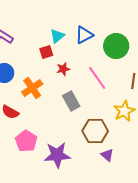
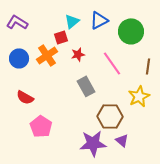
orange cross: (32, 88) -> (47, 55), moved
purple star: (57, 155) -> (93, 143), moved

